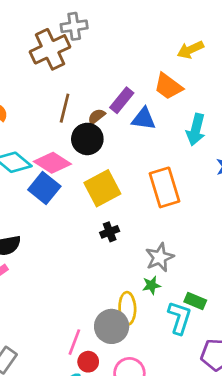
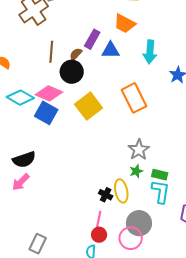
black cross: (110, 232) -> (106, 195), moved, turned -32
green rectangle: (195, 301) -> (160, 175), moved
gray circle: (112, 326) -> (139, 223), moved
pink line: (74, 342) -> (98, 221), moved

